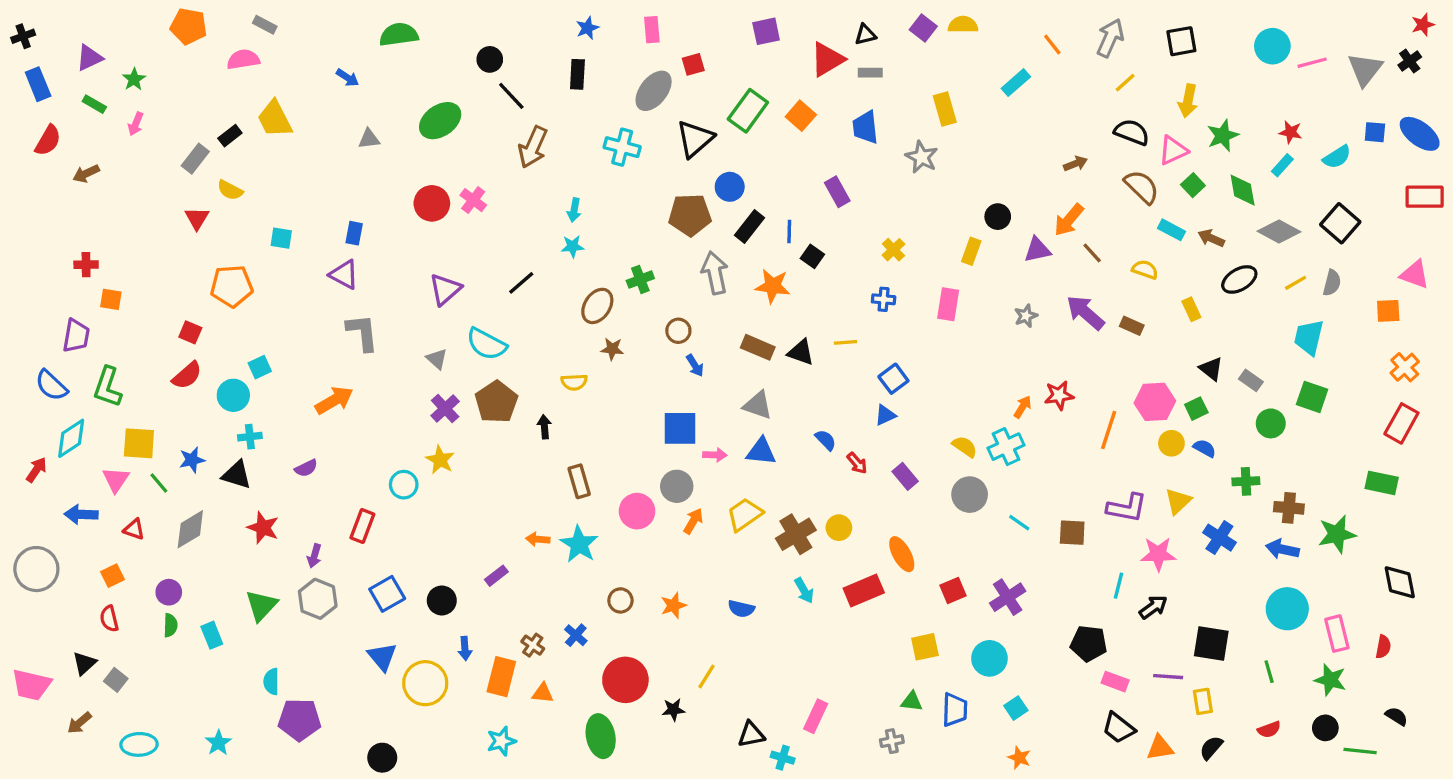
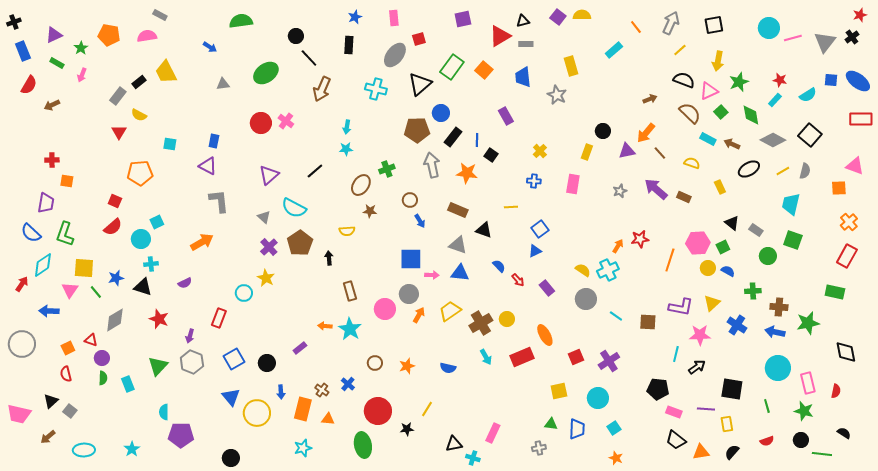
orange pentagon: (189, 26) -> (109, 35), moved
black triangle: (801, 352) -> (484, 230), moved
red triangle: (134, 529) -> (91, 340), moved

